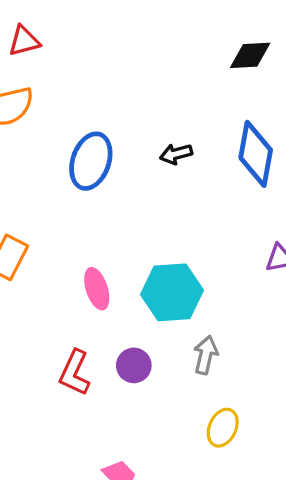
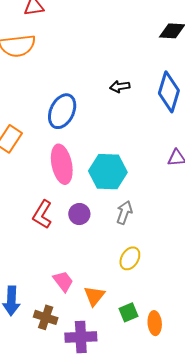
blue ellipse: (91, 161) -> (62, 111), moved
pink ellipse: (97, 289) -> (62, 164), size x1.5

